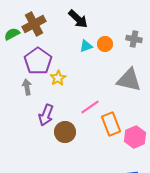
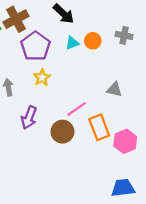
purple pentagon: (38, 61) -> (35, 46), moved
gray triangle: (129, 80) -> (114, 89), moved, size x0.6
brown circle: (65, 132) -> (62, 132), moved

